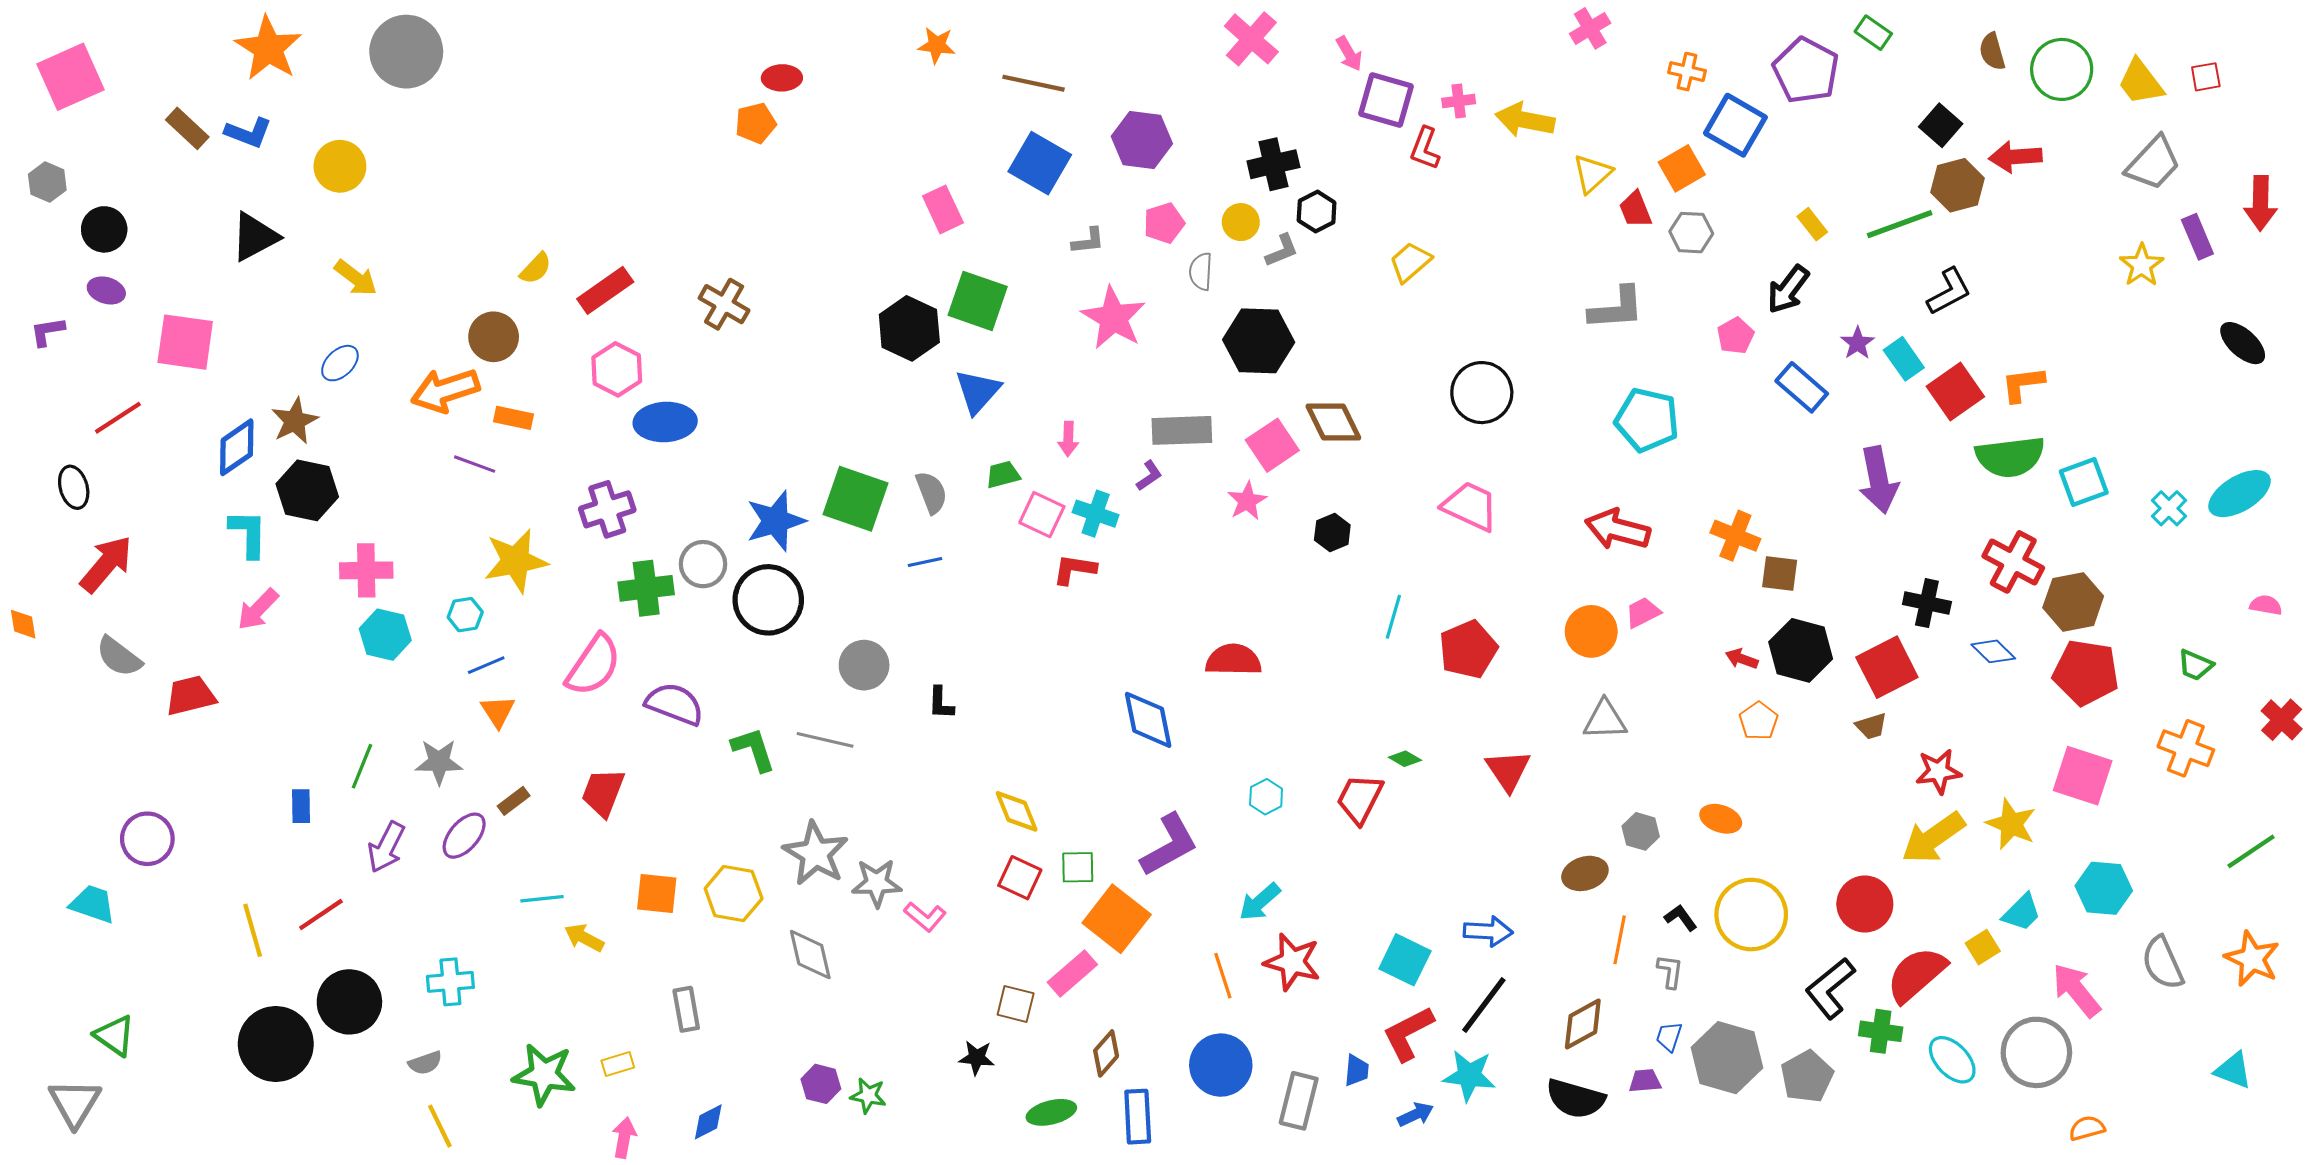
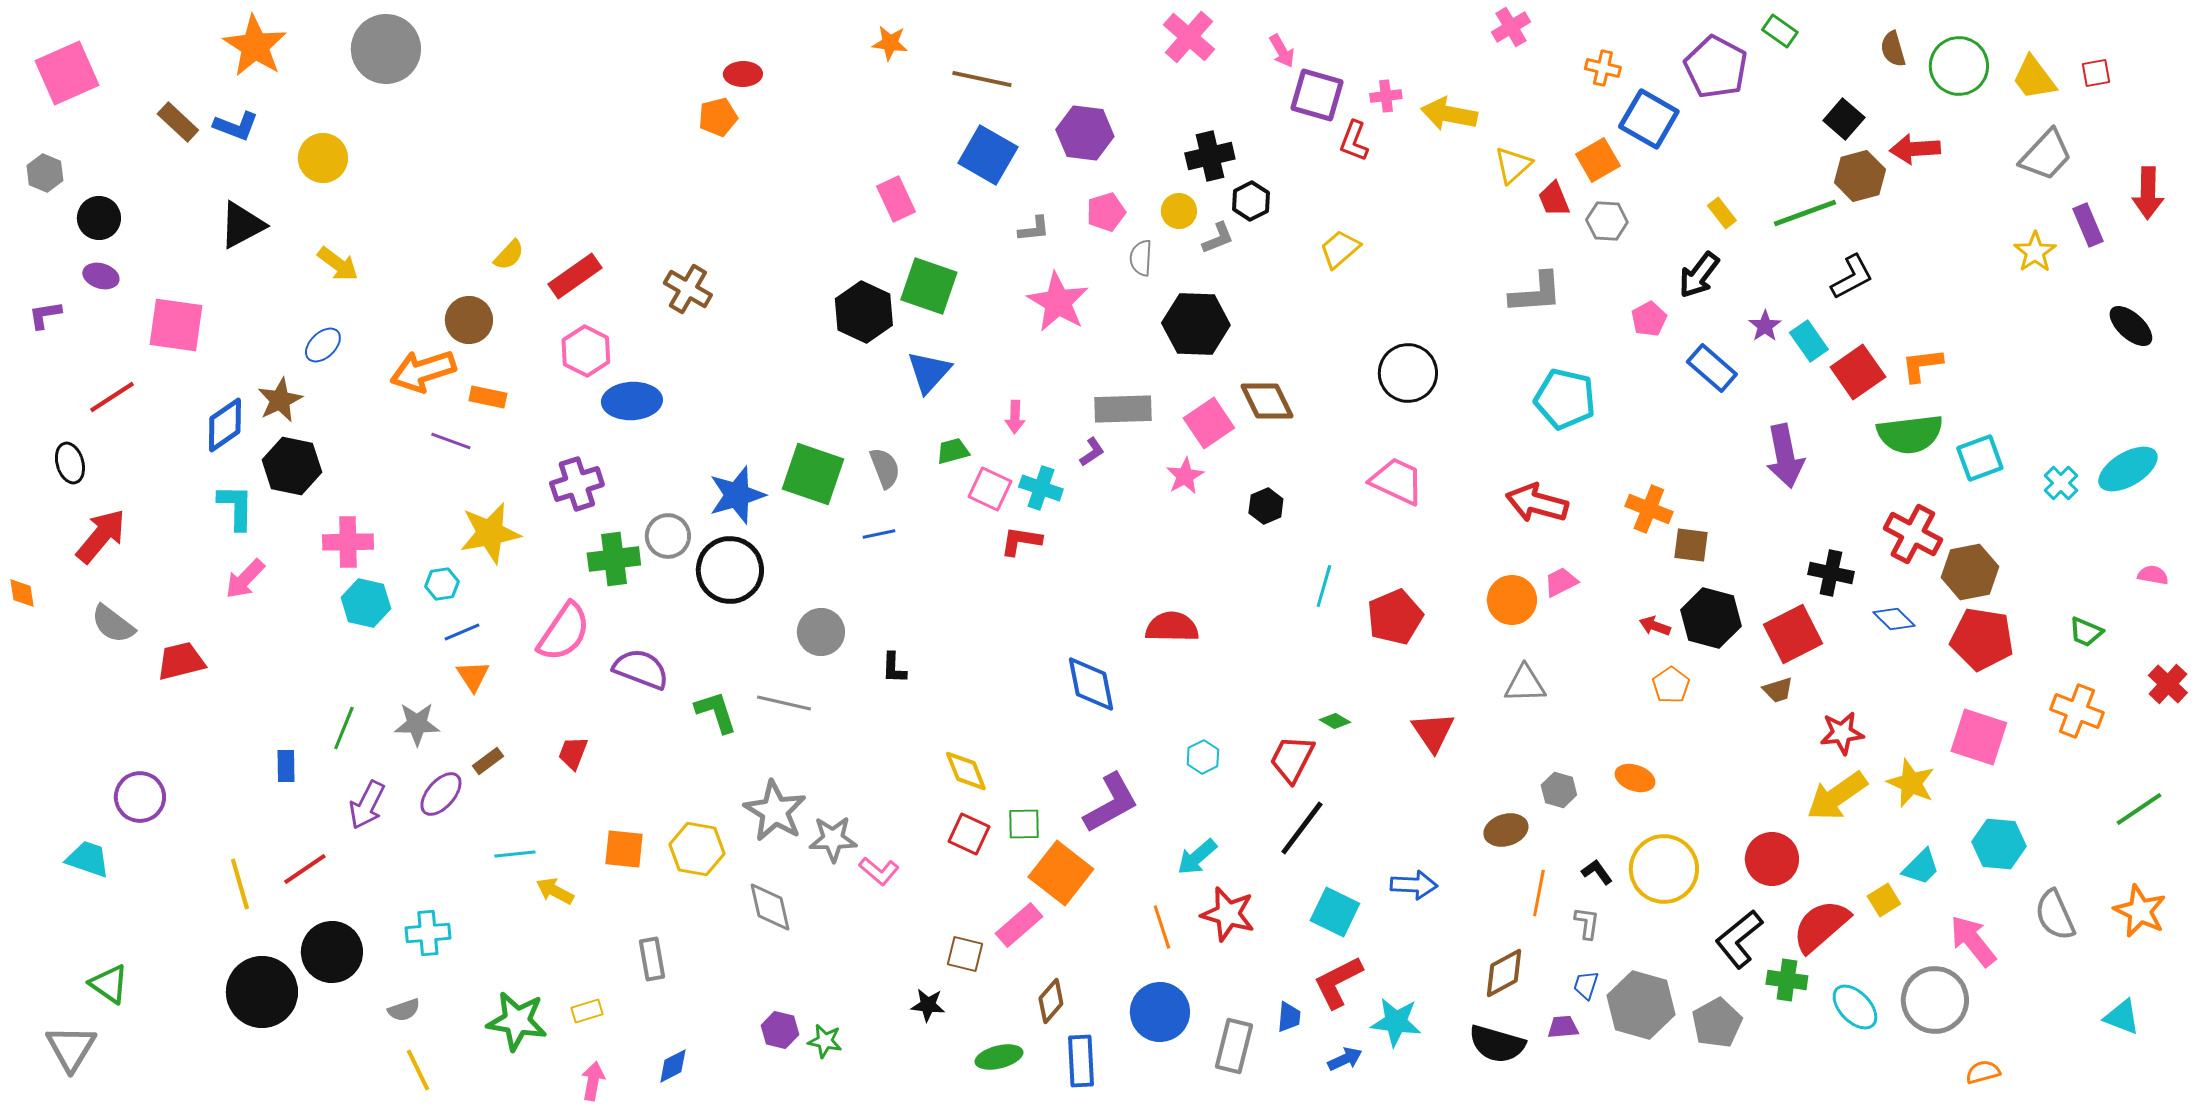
red trapezoid: (603, 792) -> (573, 753), size x0.7
black line: (1484, 1005) -> (1302, 828), moved

